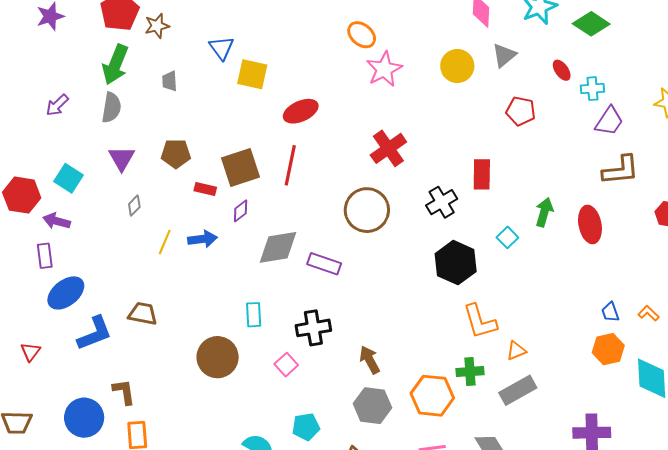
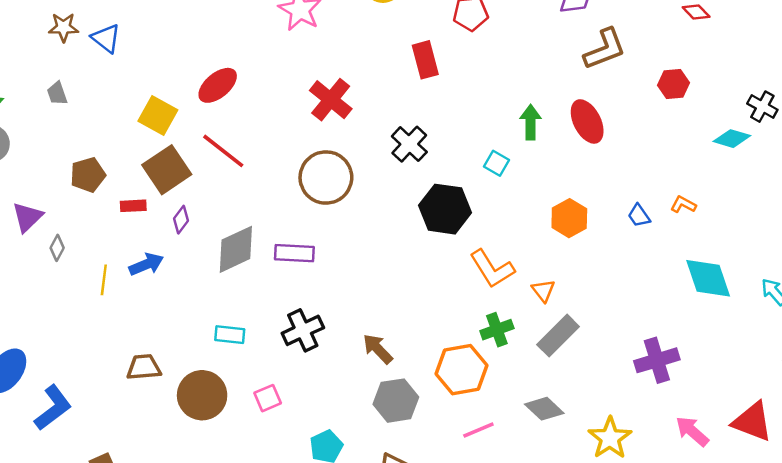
brown star: (157, 26) -> (63, 27), moved, turned 30
yellow square: (252, 74) -> (158, 115), moved, turned 32
purple triangle: (122, 158) -> (27, 217), moved, turned 32
red line: (290, 165) -> (223, 151), turned -48
red rectangle: (482, 174) -> (425, 60), moved
brown trapezoid: (143, 314) -> (144, 367), moved
cyan rectangle: (254, 315) -> (230, 335), turned -65
orange hexagon: (608, 349) -> (569, 218), moved
orange triangle: (516, 351) -> (543, 291), turned -30
pink square: (286, 365) -> (268, 398), moved, turned 35

